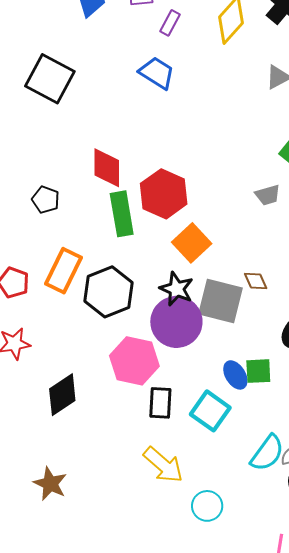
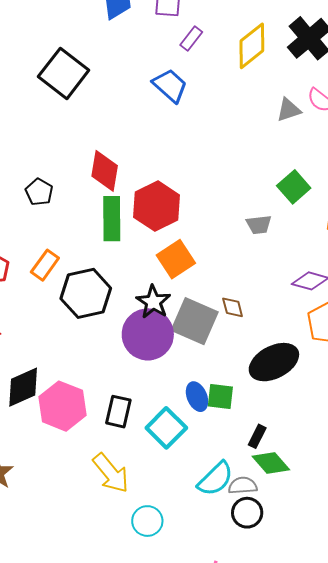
orange rectangle: (64, 271) -> (45, 265), size x0.7
pink hexagon: (134, 361) -> (62, 406), moved

